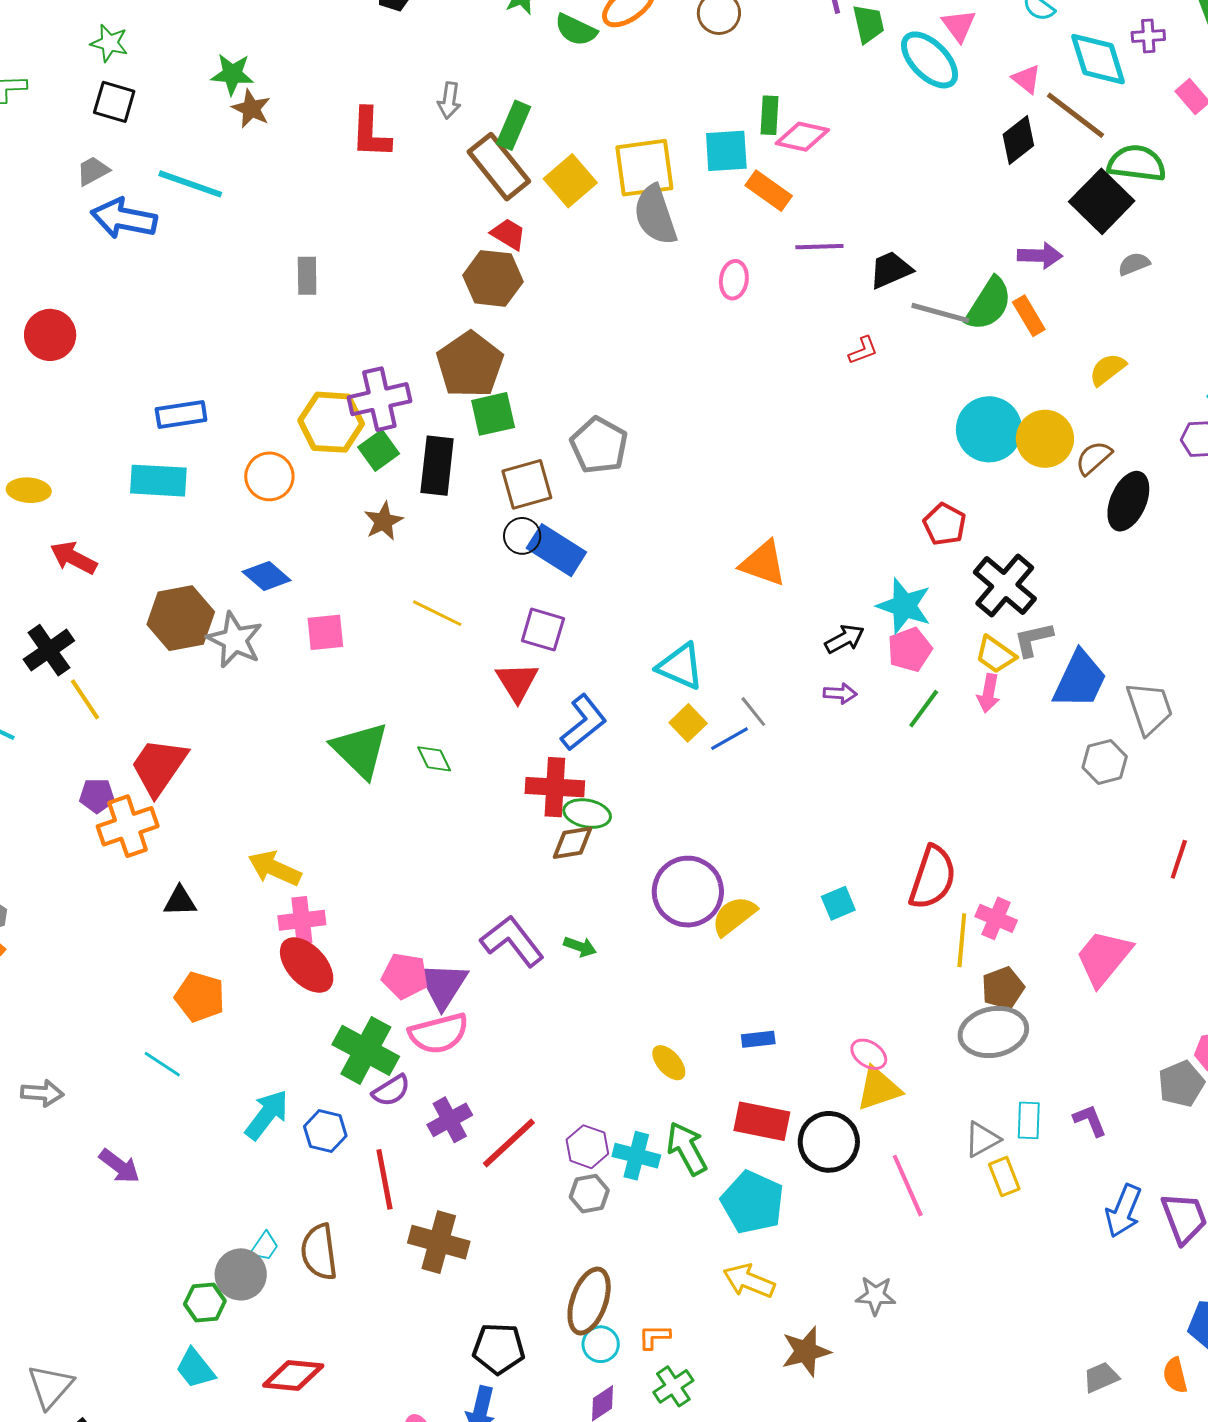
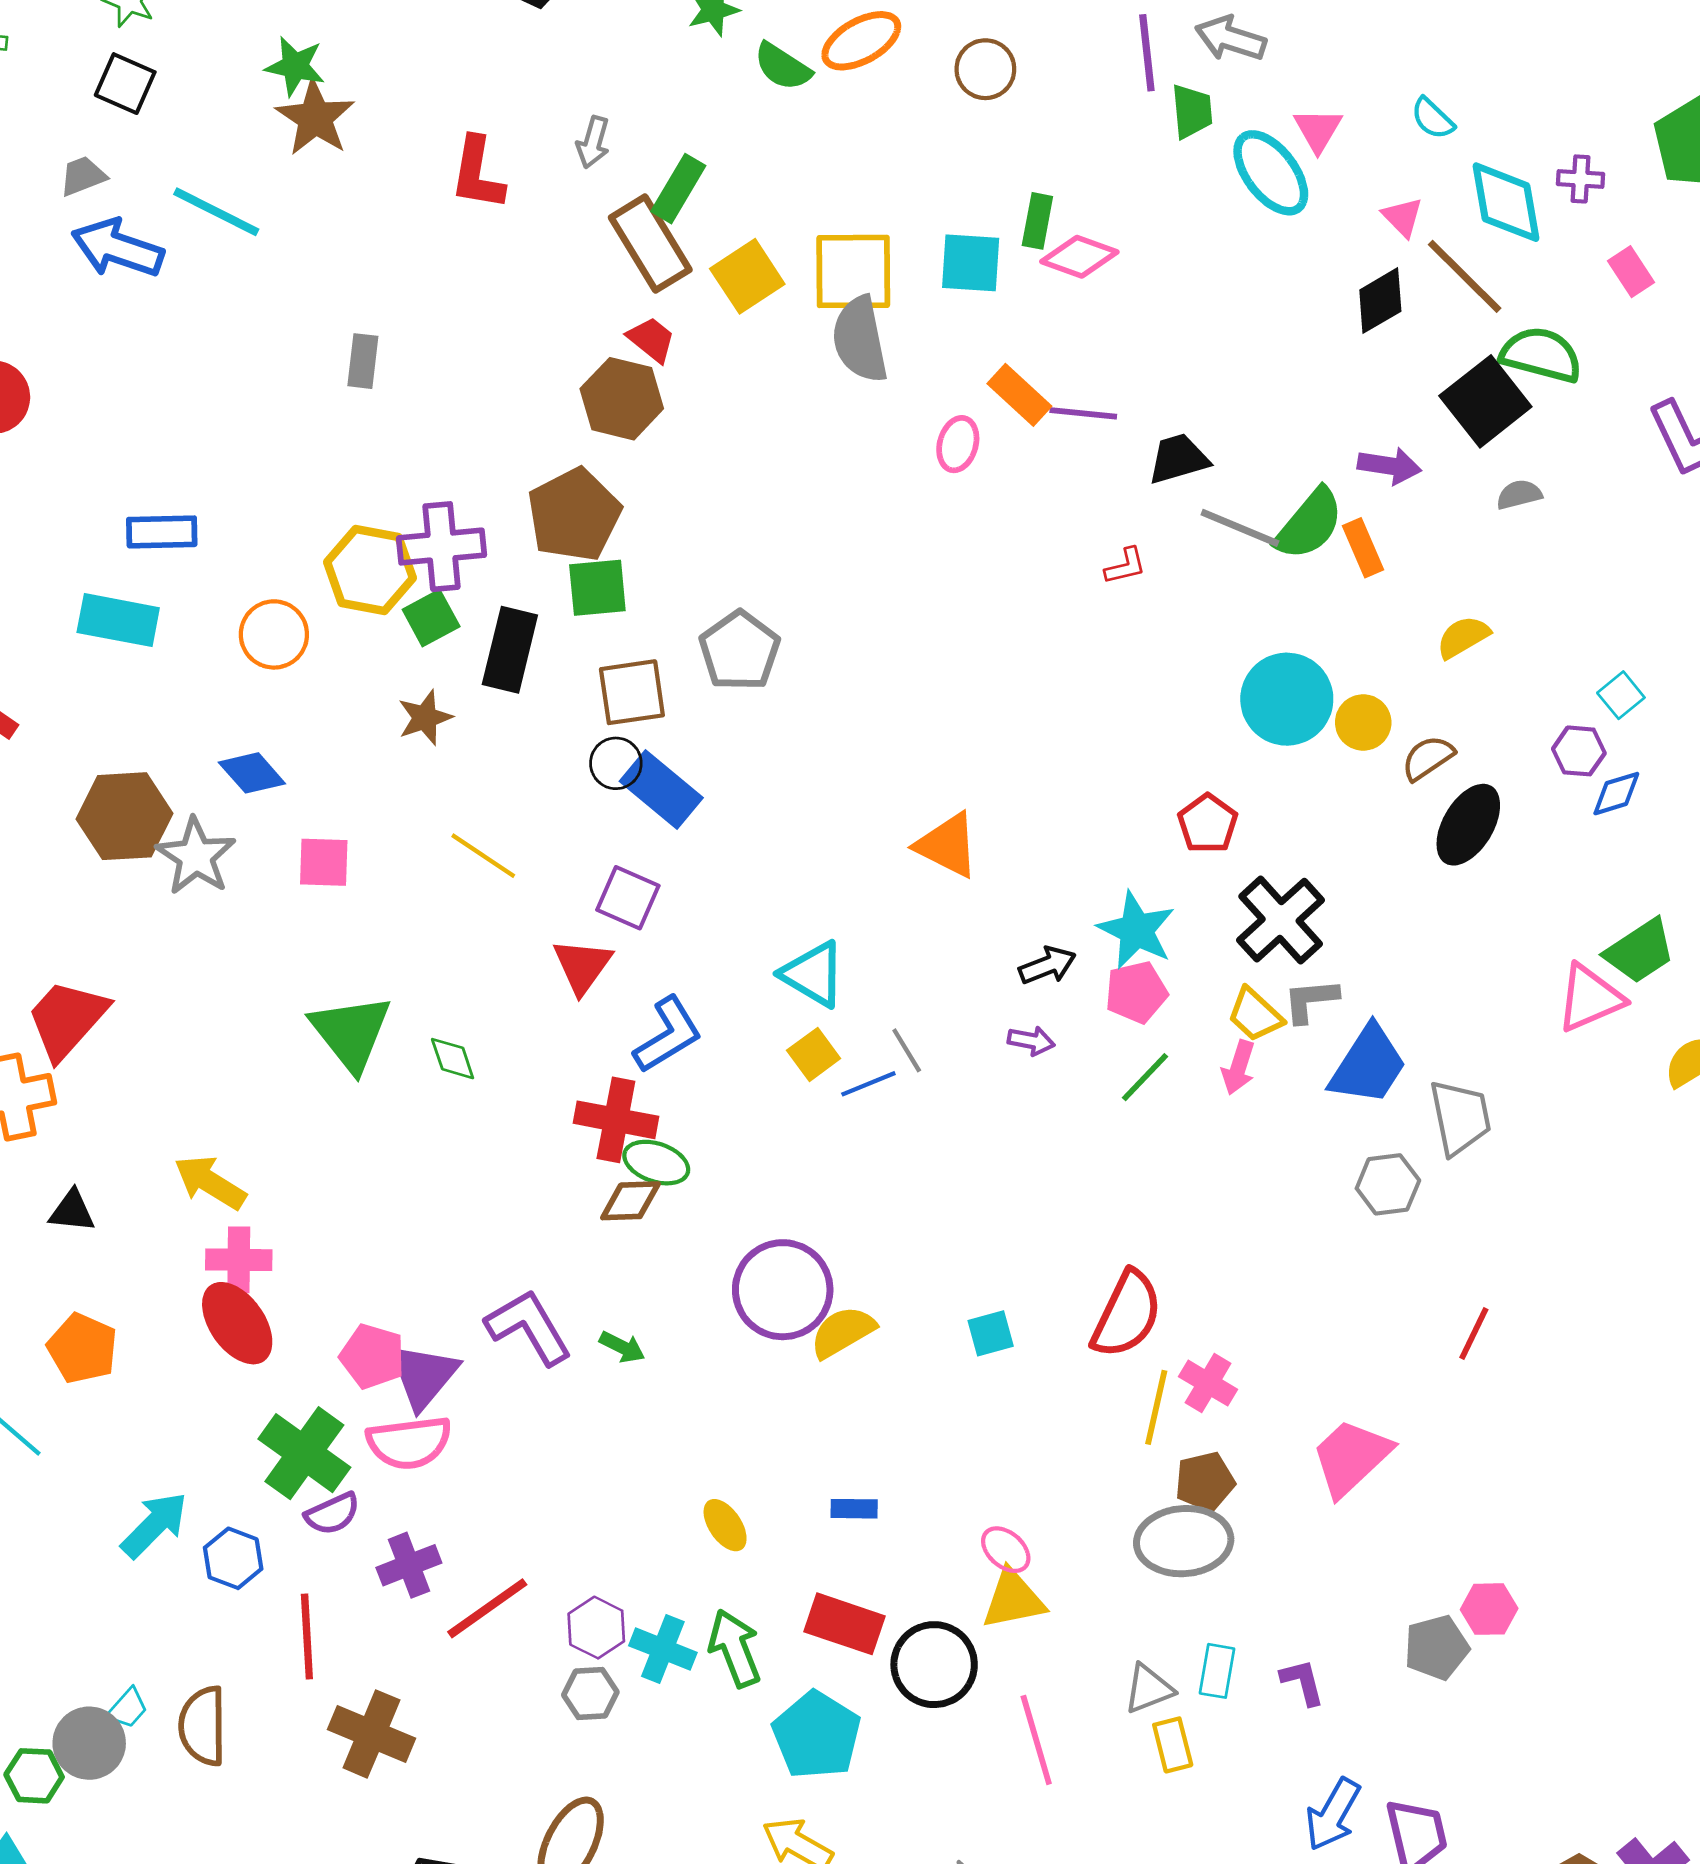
brown star: (251, 109) -> (315, 118), size x1.4
orange rectangle: (769, 191) -> (1019, 395), moved
yellow circle: (1045, 439) -> (1363, 722), size x0.7

